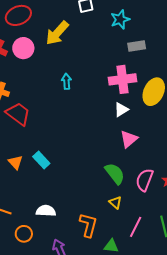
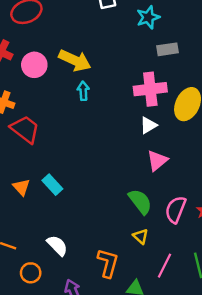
yellow arrow: (57, 33) -> (75, 60), moved, turned -108
pink circle: (23, 48) -> (34, 65), moved
white semicircle: (46, 211) -> (57, 245), turned 42

